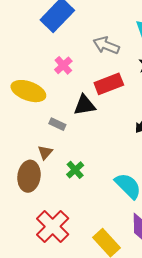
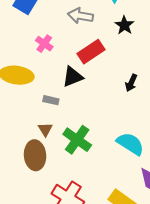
green cross: (75, 170) -> (77, 140), size x1.6

